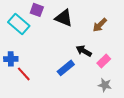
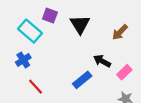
black triangle: (64, 18) -> (80, 24), turned 36
blue cross: (11, 59) -> (23, 60), moved, turned -32

